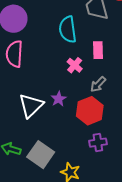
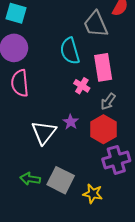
pink rectangle: (98, 50) -> (103, 67), size x1.5
purple cross: (98, 143) -> (116, 160), size x1.5

